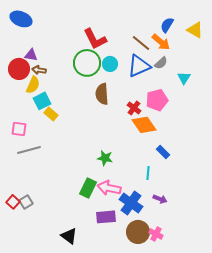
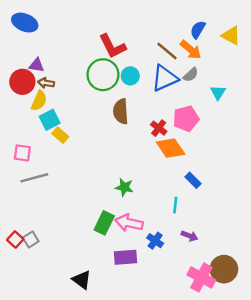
blue cross: (131, 203) -> (155, 241), size x0.6
brown circle: (138, 232) -> (224, 269), moved
pink cross: (156, 234) -> (201, 277), moved, size x1.6

